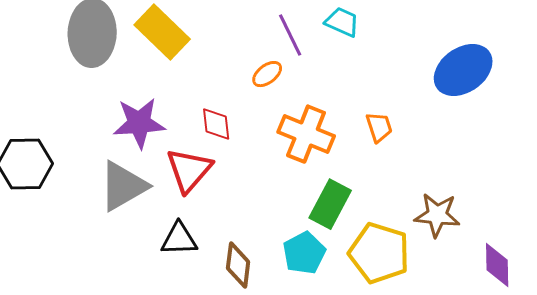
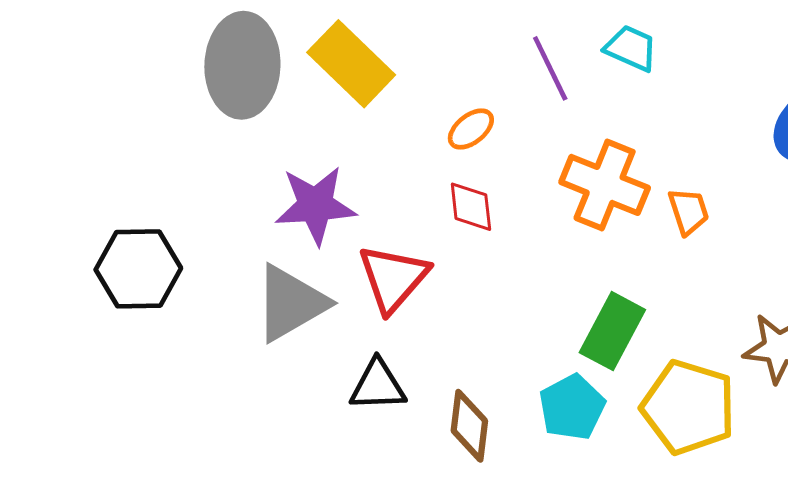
orange ellipse: (267, 74) -> (471, 129), moved
red diamond: (216, 124) -> (471, 207), moved
orange cross: (306, 134) -> (605, 185), moved

